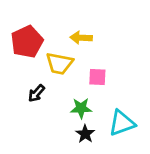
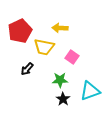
pink square: (97, 77) -> (72, 57), turned 32

